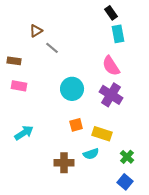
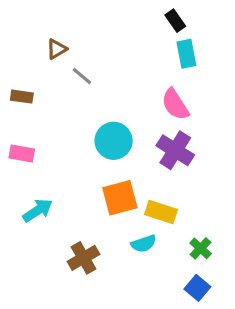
pink rectangle: (19, 86) -> (22, 153), moved
orange square: (76, 125) -> (120, 198), size x1.6
brown cross: (64, 163) -> (83, 258), moved, turned -30

